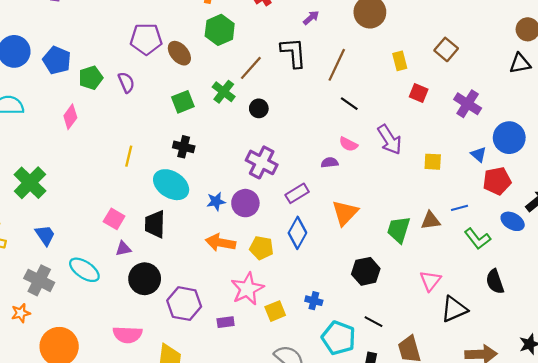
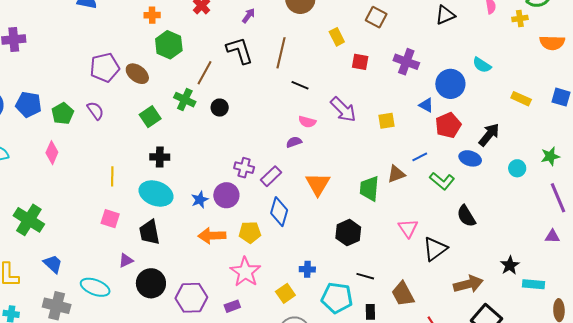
purple cross: (262, 162) -> (244, 168), moved, size x0.7
pink square: (114, 219) -> (110, 219), moved
yellow square: (275, 311) -> (285, 293), moved

